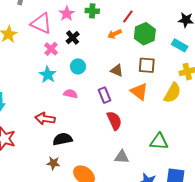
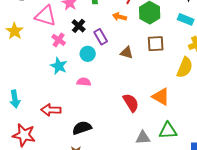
orange arrow: (114, 34) -> (120, 17), turned 48
orange triangle: (139, 92) -> (161, 97), moved
purple rectangle: (105, 95) -> (101, 37), moved
red arrow: (45, 119) -> (51, 110), moved
green triangle: (159, 142) -> (168, 131), moved

